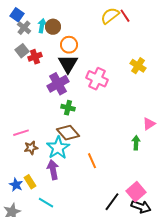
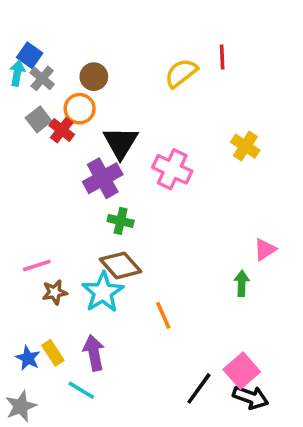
yellow semicircle: (110, 16) -> (181, 73), moved
red line: (125, 16) -> (222, 57), turned 32
cyan arrow: (42, 26) -> (17, 73), moved
orange circle: (69, 45) -> (80, 109), moved
red cross: (35, 57) -> (62, 130), turned -32
purple arrow: (53, 170) -> (94, 353), moved

